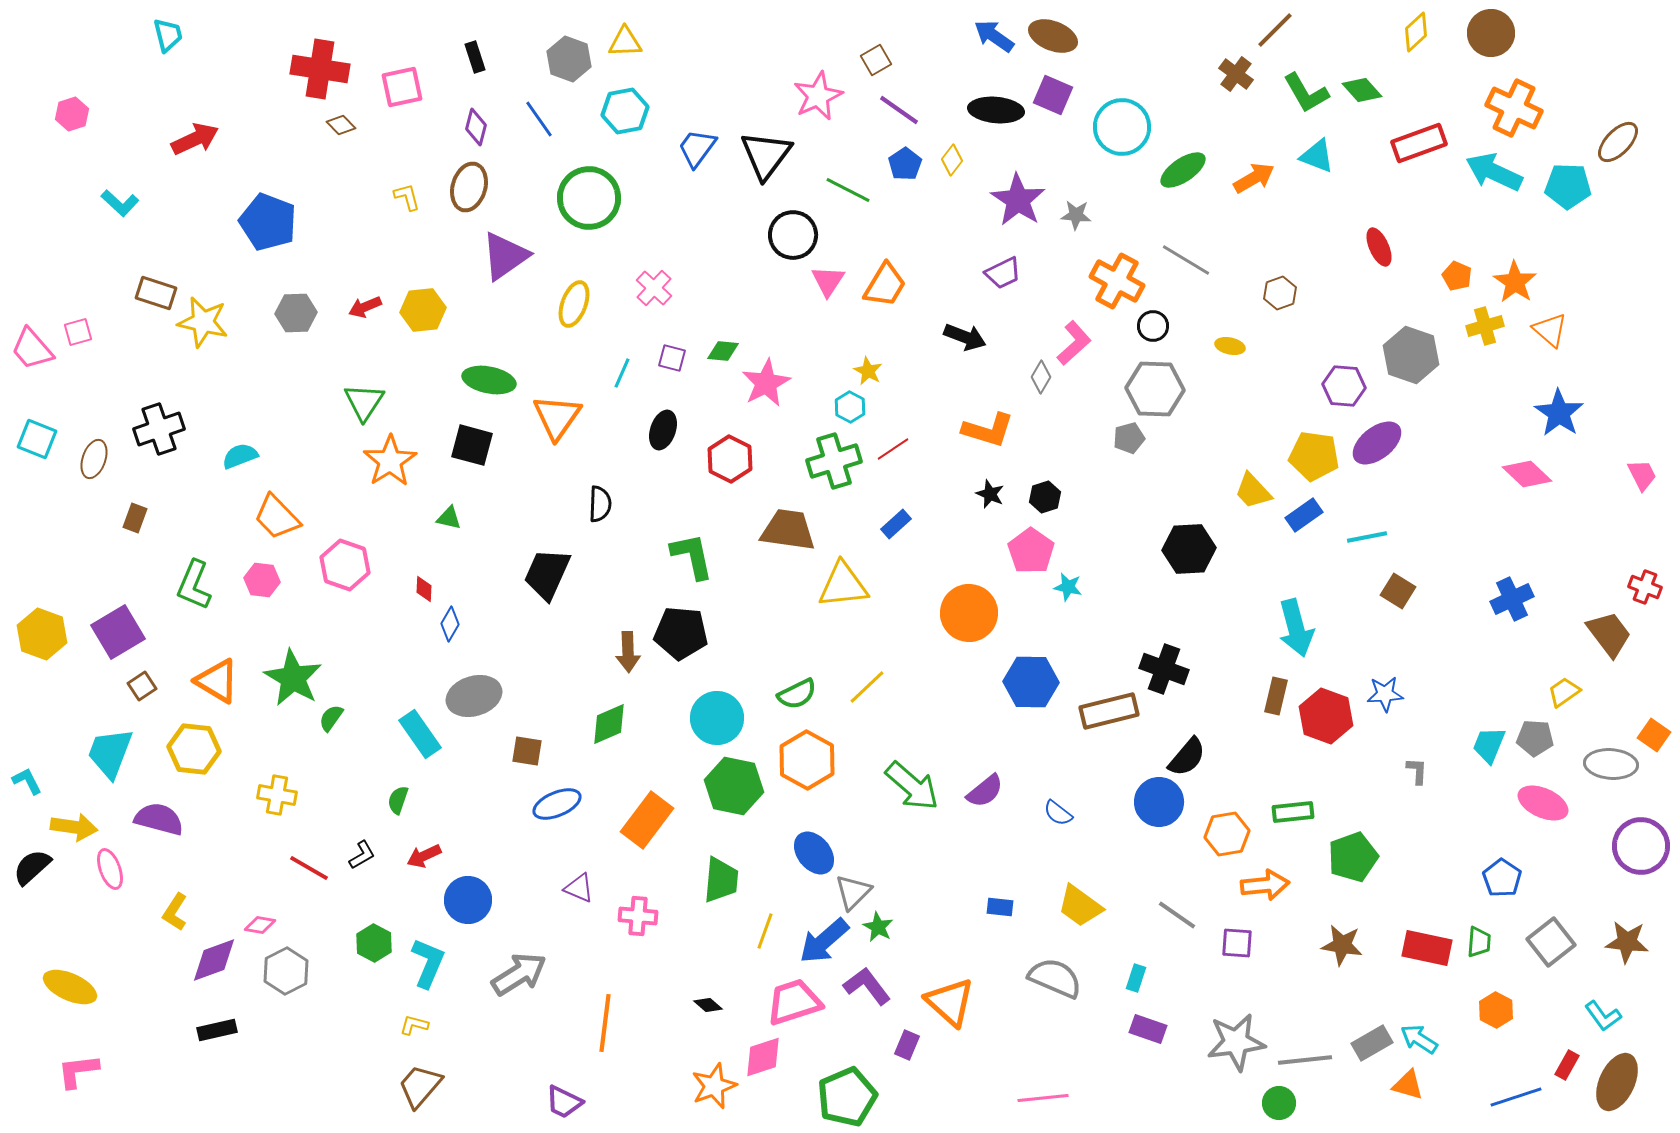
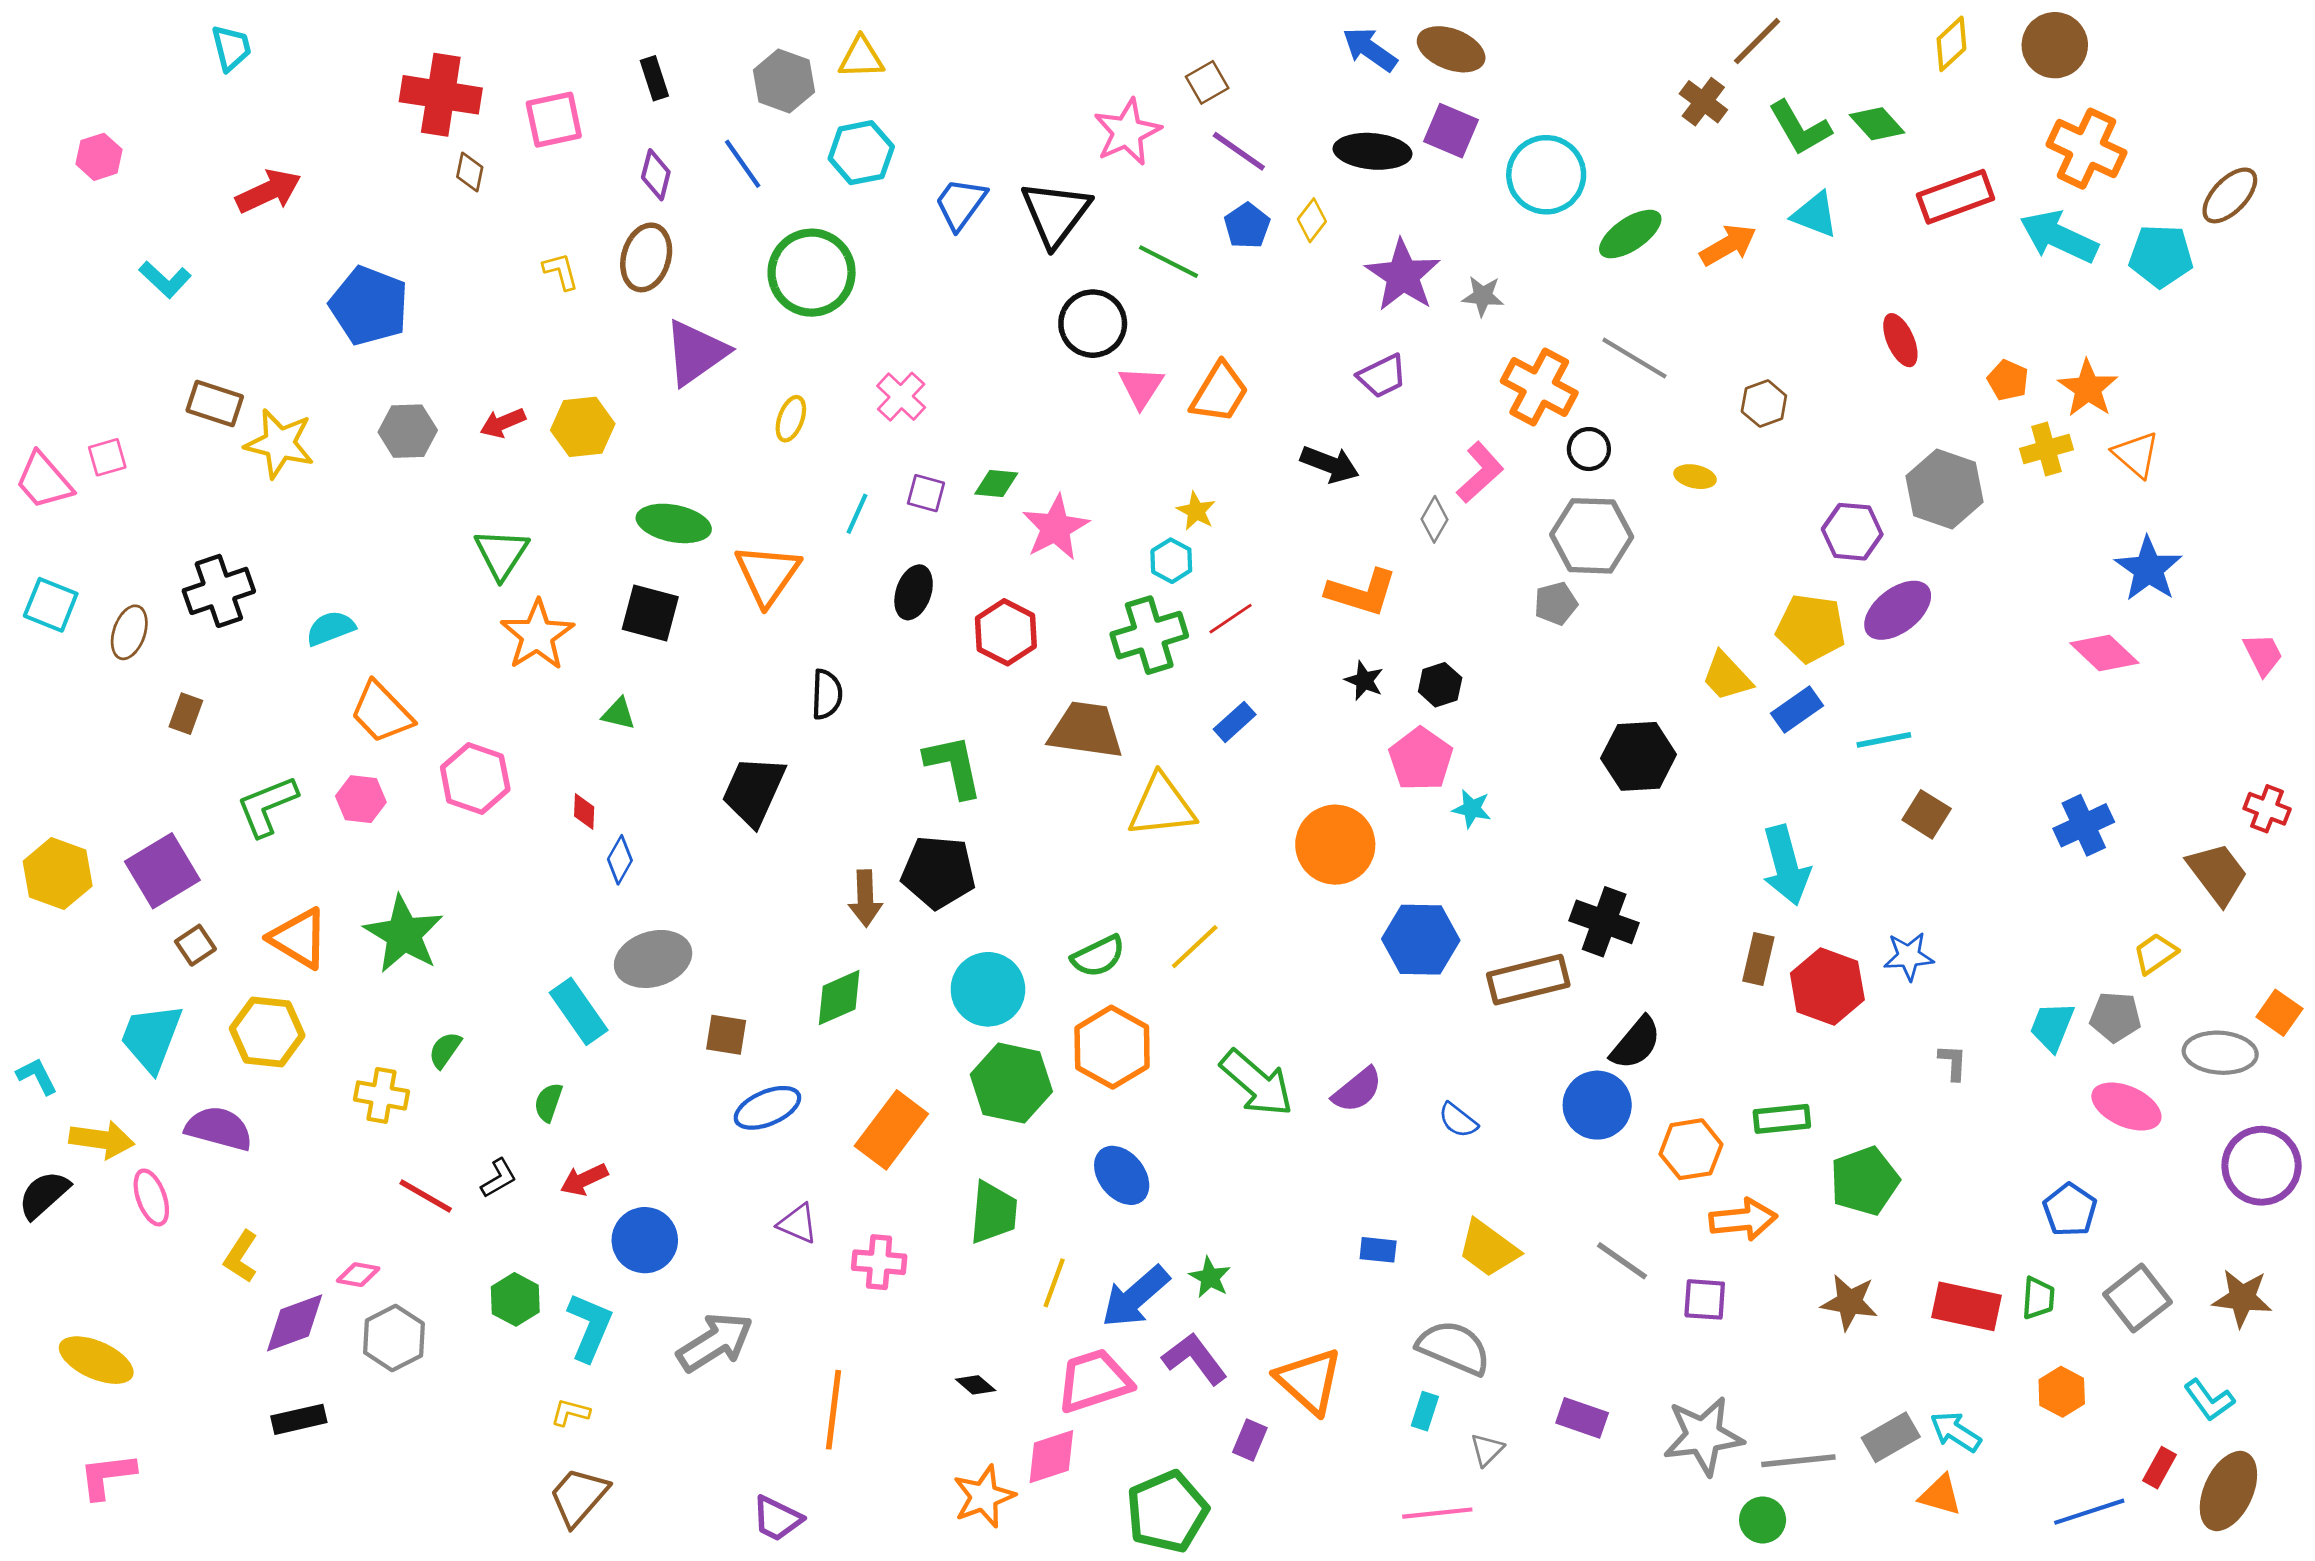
brown diamond: (341, 125) -> (470, 172), turned 56
yellow ellipse: (574, 304) -> (791, 419), size x0.7
green L-shape: (194, 585) -> (267, 806), turned 45
green semicircle: (331, 718) -> (445, 1050), moved
gray triangle: (853, 892) -> (1487, 1450), moved, size x0.7
cyan rectangle: (1136, 978) -> (1425, 1411), moved

